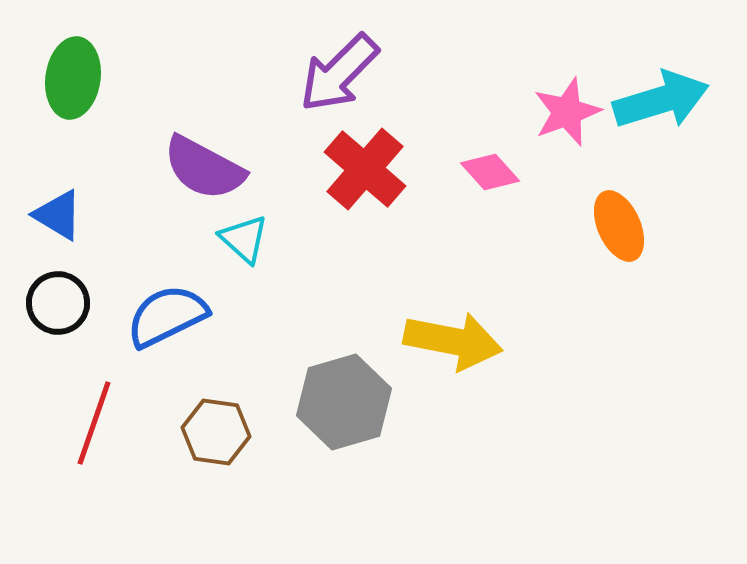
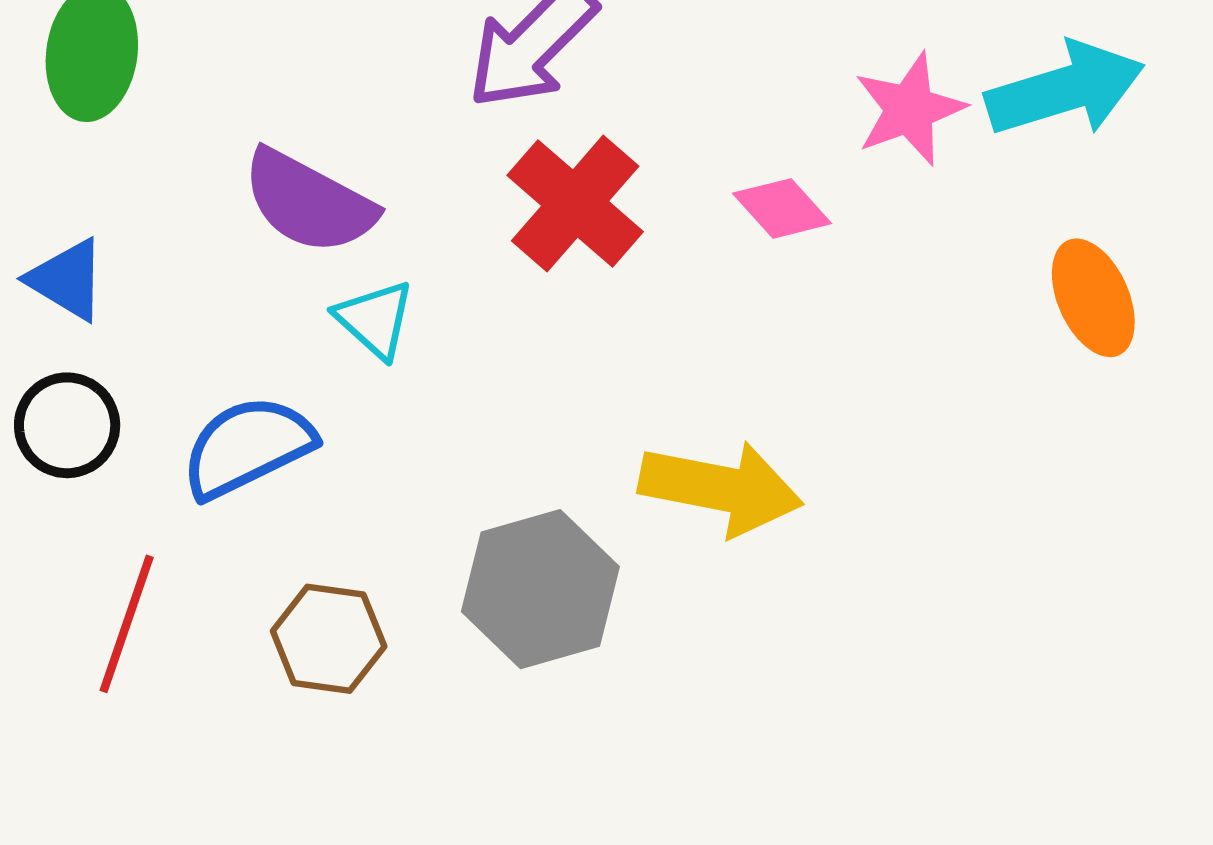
orange ellipse: (619, 226) -> (1093, 298), moved

